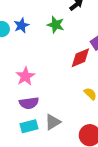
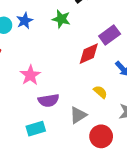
purple semicircle: (29, 103) -> (49, 100), moved
gray triangle: (53, 122) -> (78, 115), moved

